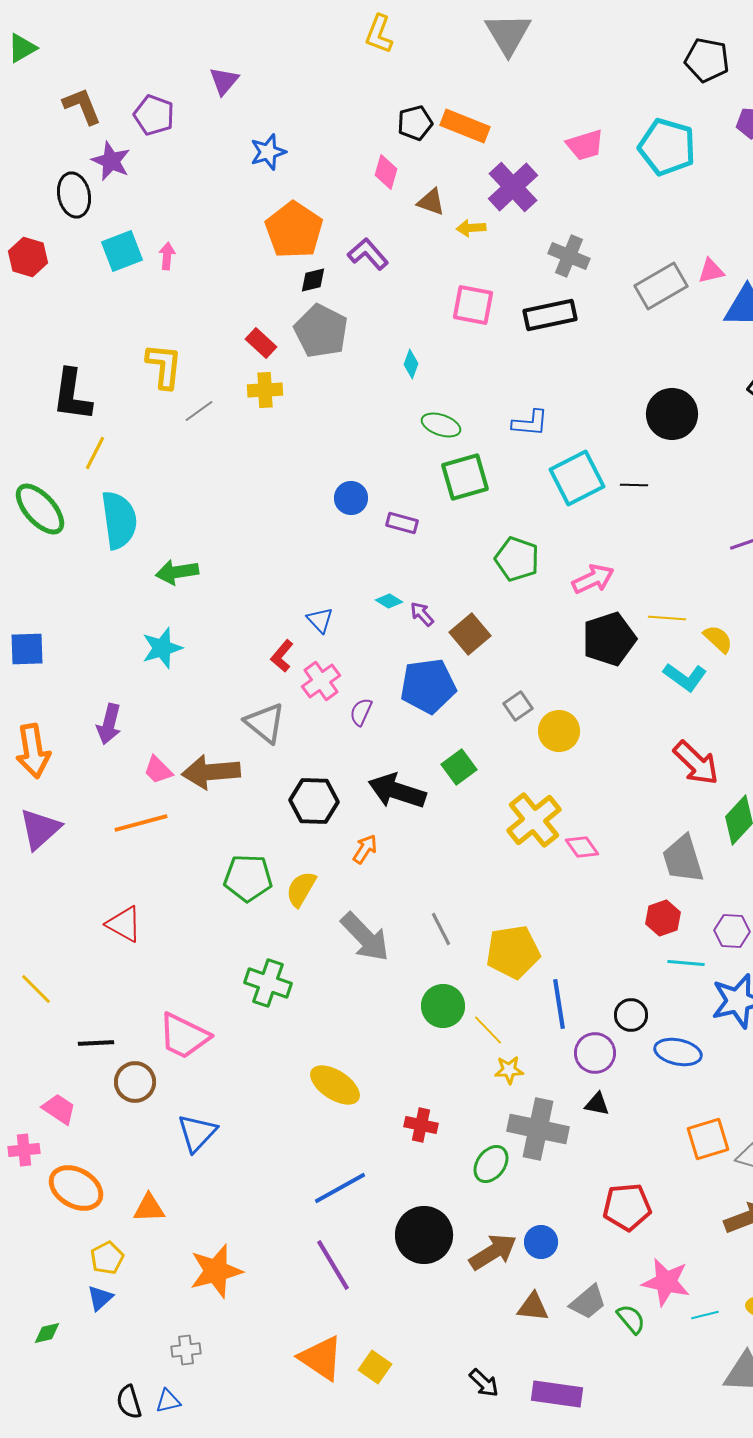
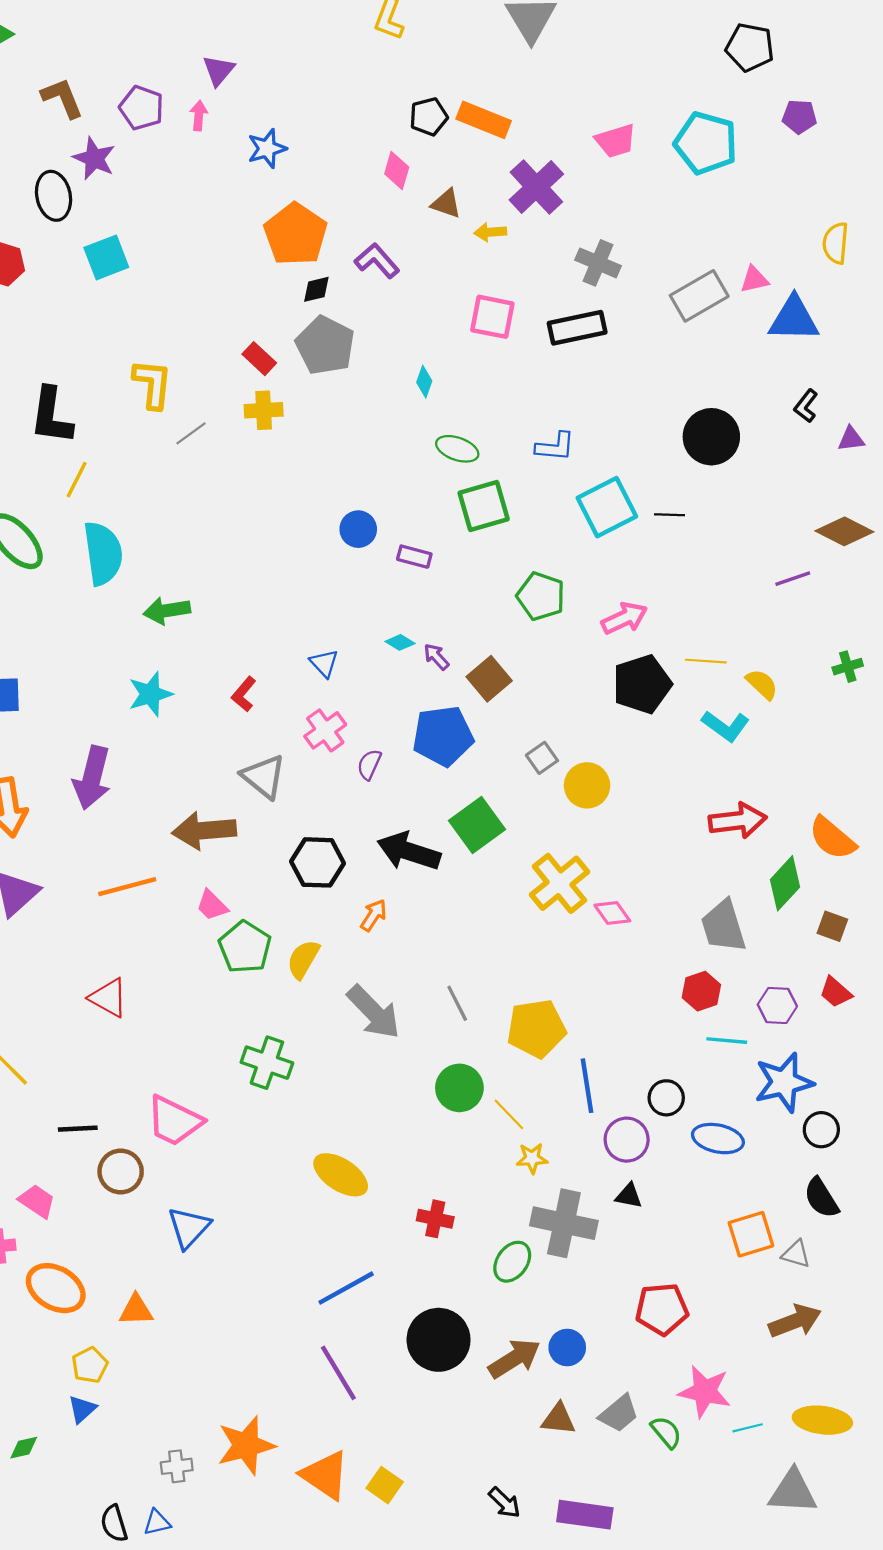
pink arrow: (167, 256) -> (199, 116), moved
red L-shape: (282, 656) -> (244, 694), moved
purple arrow: (109, 724) -> (92, 778), size x1.4
red arrow: (696, 763) -> (738, 821), turned -51
green square: (459, 767) -> (477, 825), size x1.4
pink trapezoid: (158, 770) -> (212, 905), moved
green pentagon: (248, 878) -> (245, 947), turned 30
orange star: (216, 1271) -> (246, 1445), moved

